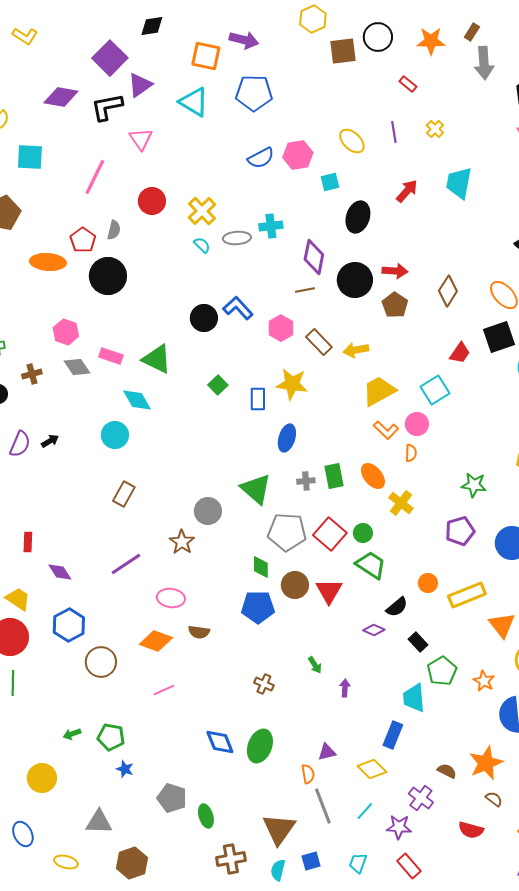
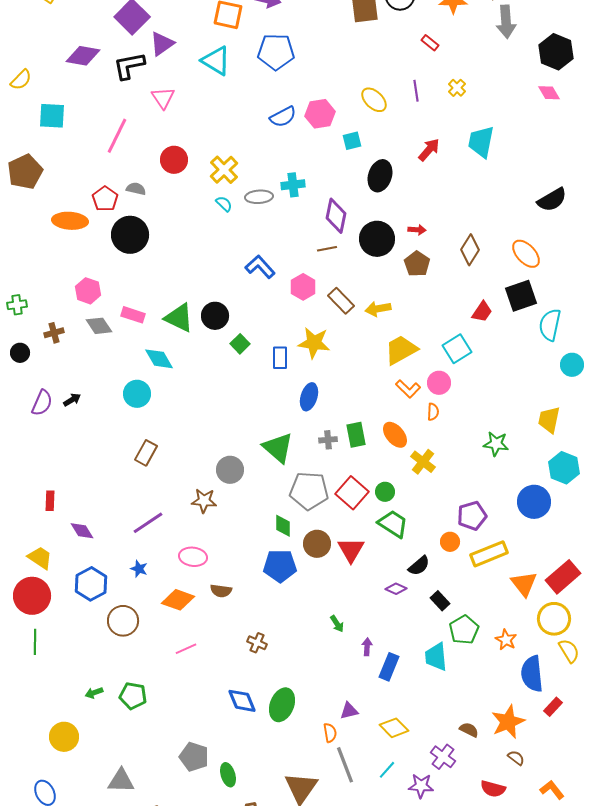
gray semicircle: (114, 230) -> (136, 189), turned -90
red arrow: (395, 271) -> (417, 230), size x0.7
black circle: (204, 318) -> (215, 316), moved
purple pentagon: (460, 531) -> (472, 516), moved
brown star: (182, 542) -> (204, 501), turned -30
brown cross: (264, 684) -> (257, 643), moved
blue rectangle: (393, 735) -> (389, 667), moved
blue star: (125, 769) -> (139, 569), moved

